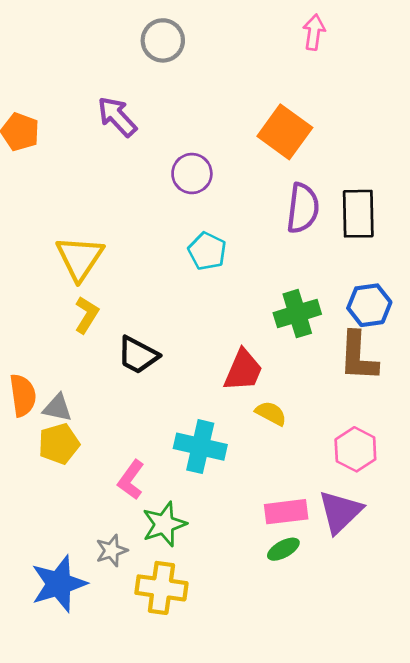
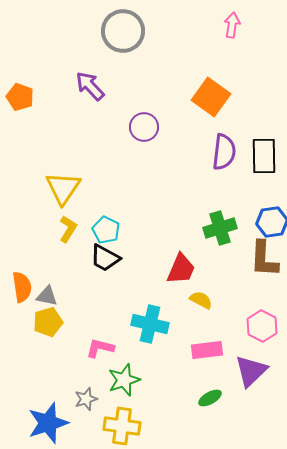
gray circle: (163, 40) -> (123, 31), size x1.4
cyan pentagon: (207, 251) -> (106, 230), moved
pink L-shape: (131, 480) -> (100, 348), turned 68
pink rectangle: (286, 512) -> (207, 350), moved

